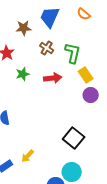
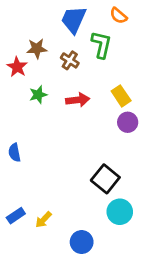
brown star: (24, 28) -> (37, 49), moved
green L-shape: (73, 53) -> (101, 45), moved
yellow arrow: (28, 156) -> (43, 220), moved
cyan circle: (72, 172) -> (120, 212), moved

